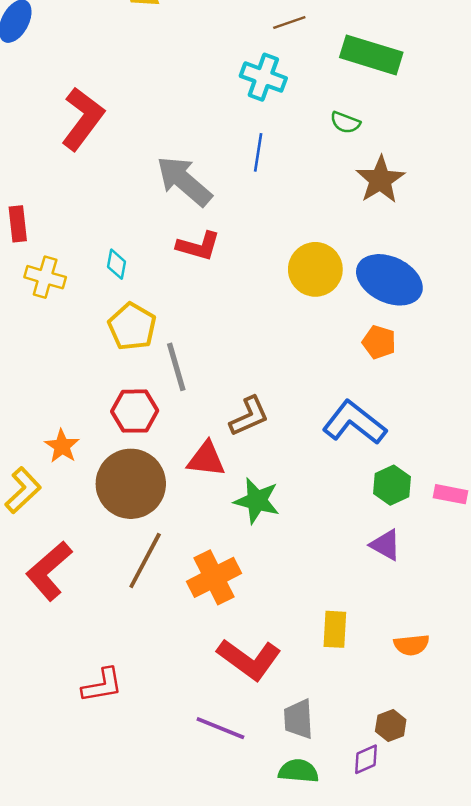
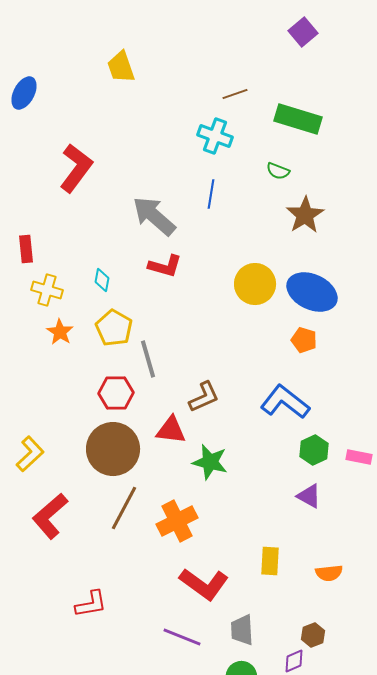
orange star: (62, 446) -> (60, 332), moved

